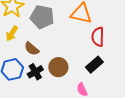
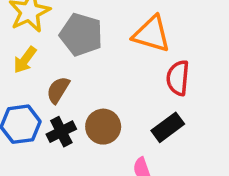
brown semicircle: (32, 49) -> (58, 90), turned 77

